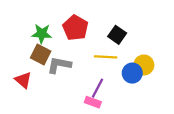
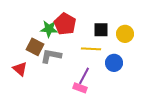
green star: (42, 34) -> (49, 29), moved
black square: (117, 35) -> (101, 30), turned -35
yellow circle: (144, 65) -> (125, 34), moved

